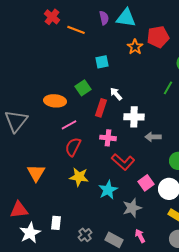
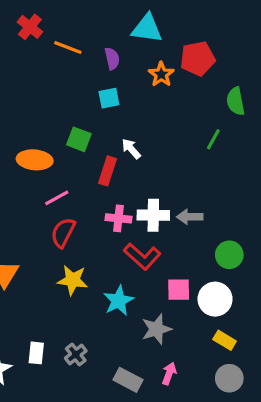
purple semicircle: (104, 18) -> (112, 59), moved
green square: (83, 88) -> (79, 139), turned -35
white cross: (134, 117) -> (153, 215), moved
pink square: (146, 183) -> (179, 290), turned 35
gray cross: (85, 235) -> (76, 354), moved
pink arrow: (140, 236) -> (169, 373), turned 48

